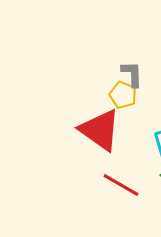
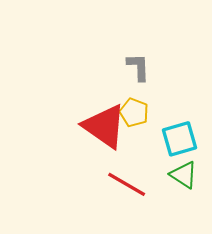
yellow pentagon: (123, 95) -> (134, 112), moved

